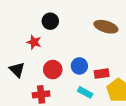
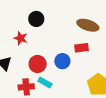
red rectangle: (102, 74) -> (81, 48), moved
cyan rectangle: (85, 92) -> (45, 82), moved

